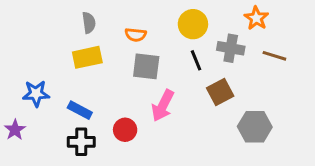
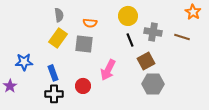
orange star: (256, 18) -> (193, 12), moved
yellow rectangle: (87, 57) -> (58, 38), turned -42
gray square: (146, 66) -> (84, 44), moved
blue rectangle: (80, 110) -> (53, 73), turned 42
gray hexagon: (255, 127) -> (153, 84), moved

